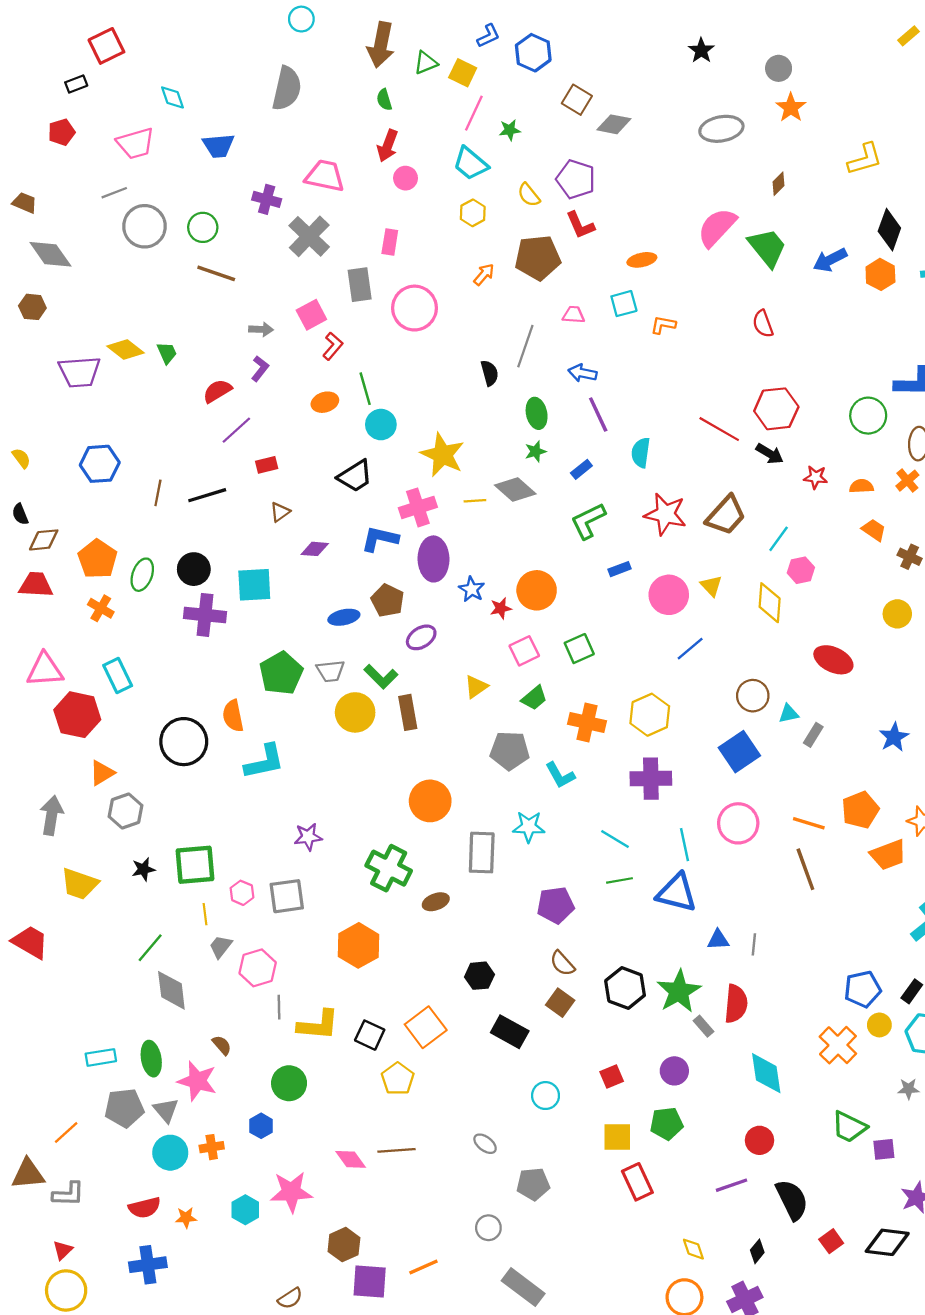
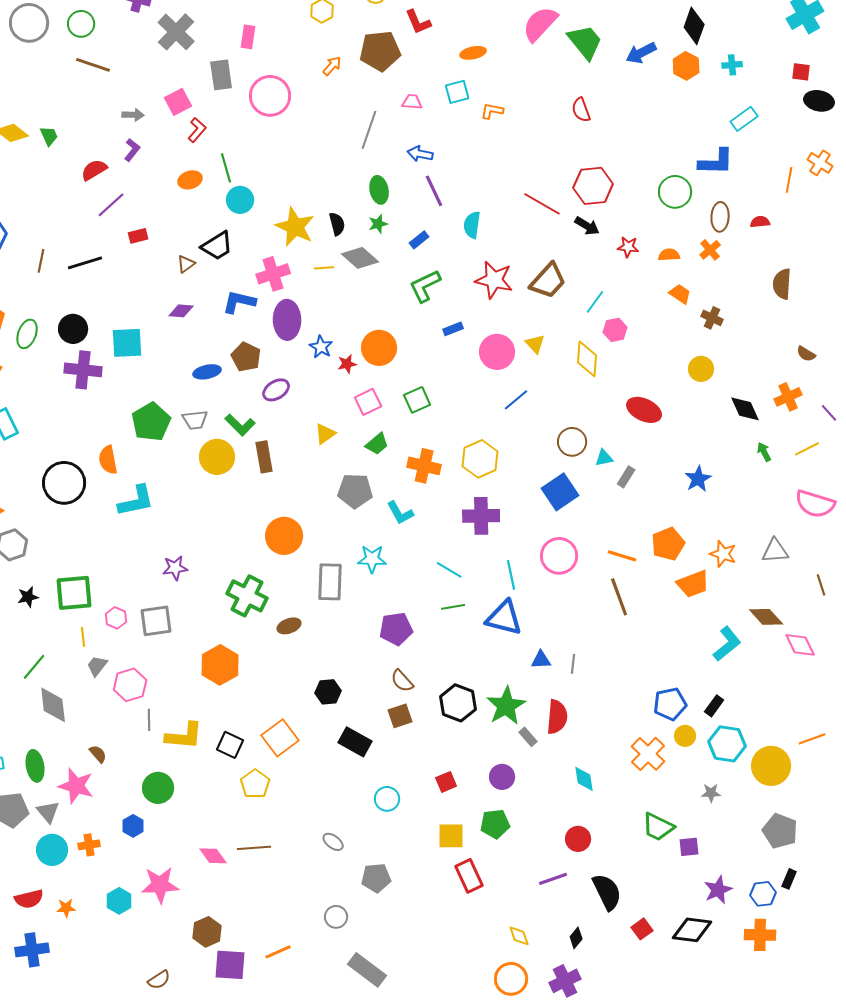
black semicircle: (490, 373) -> (337, 224), moved
brown triangle: (280, 512) -> (186, 264), moved
brown square: (560, 1003) -> (400, 716), turned 35
cyan diamond: (766, 1073) -> (584, 779), size x0.7

